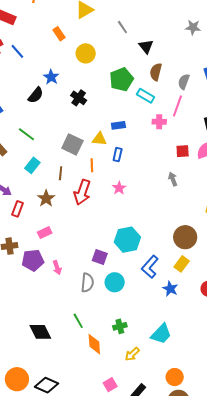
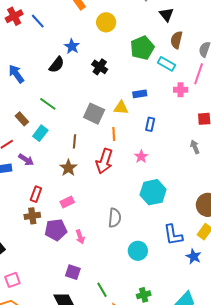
blue rectangle: (118, 155) -> (150, 124), moved
cyan rectangle: (32, 165) -> (40, 133), moved
brown line: (61, 173) -> (75, 141), moved
red rectangle: (17, 209) -> (36, 194), moved
cyan hexagon: (127, 240) -> (153, 192), moved
purple square: (100, 257) -> (73, 272), moved
blue L-shape: (150, 267) -> (173, 235), turned -50
gray semicircle: (87, 283) -> (115, 218), moved

